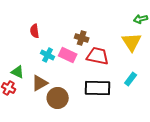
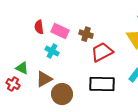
pink rectangle: (68, 55) -> (60, 31), moved
red trapezoid: (98, 56) -> (102, 52), turned -40

